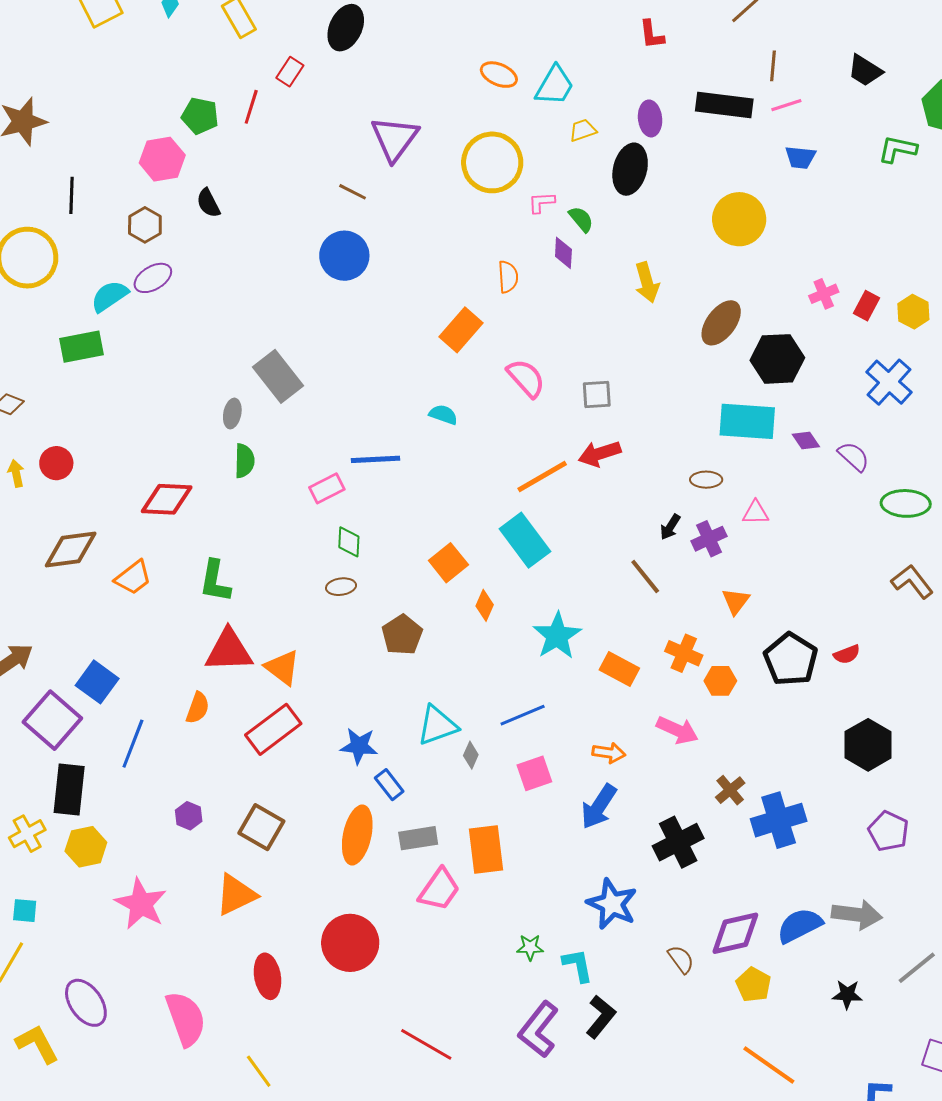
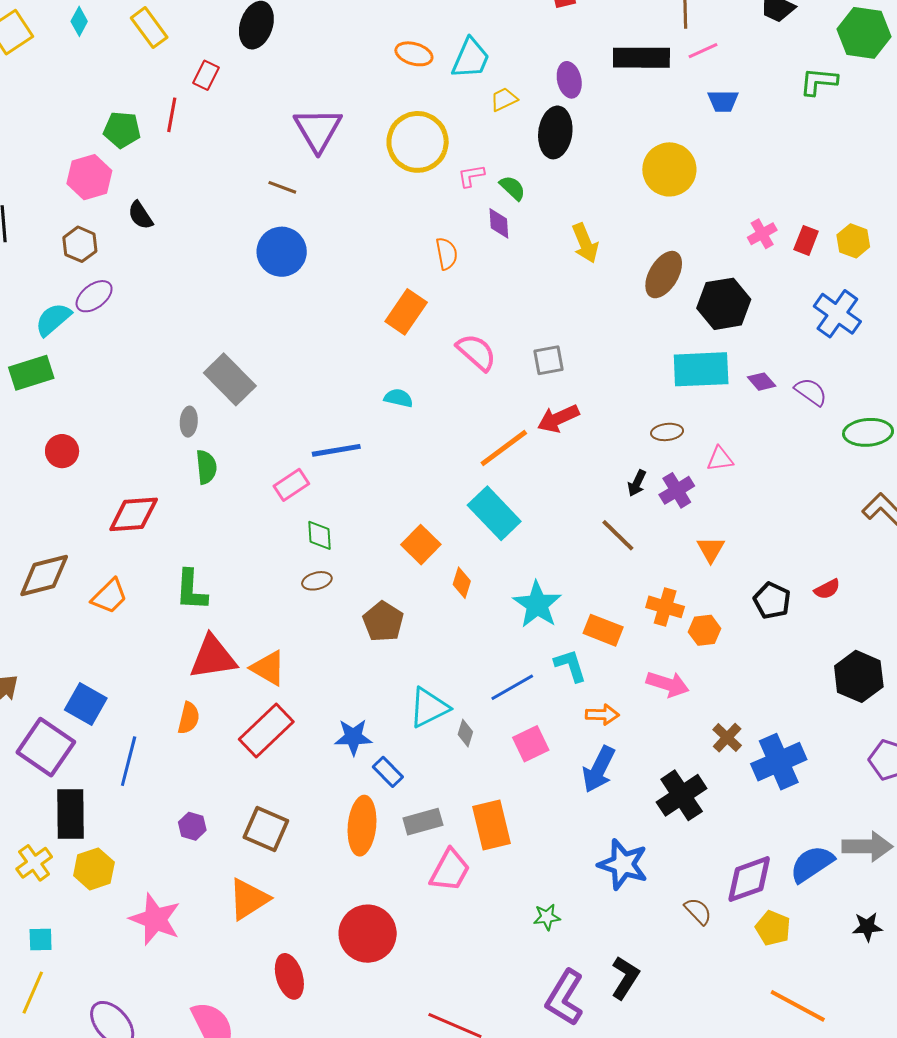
red circle: (56, 463) -> (62, 451), moved
black pentagon: (791, 659) -> (772, 601), size x0.7
cyan L-shape: (578, 965) -> (570, 666), moved

